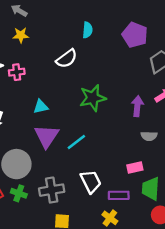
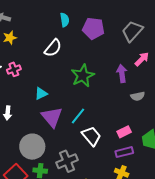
purple pentagon: (135, 35) -> (93, 28), moved
pink rectangle: (135, 168) -> (124, 132), moved
white trapezoid: (91, 182) -> (91, 136), moved

